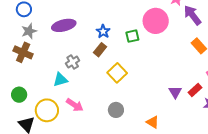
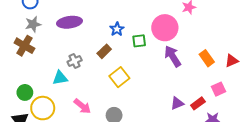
purple arrow: (192, 15) -> (173, 56), moved
blue star: (103, 31) -> (117, 29), moved
purple triangle: (175, 92) -> (177, 103), turned 32
green circle: (19, 95) -> (25, 92), moved
pink arrow: (75, 105) -> (82, 106), moved

